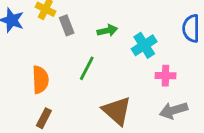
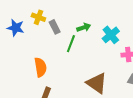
green line: (87, 68) -> (71, 44), moved

